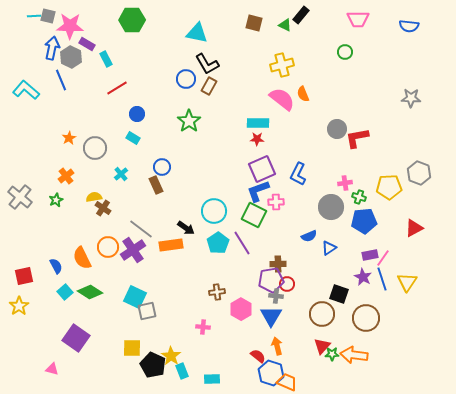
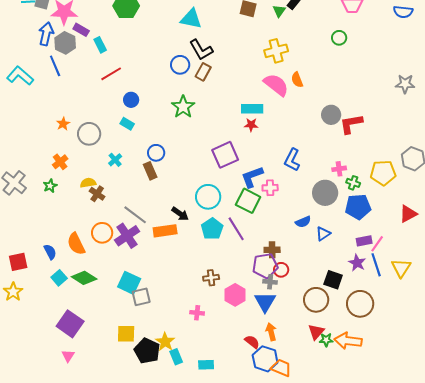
green triangle: (285, 25) -> (279, 11), turned 40
purple square: (262, 169) -> (225, 155), moved
pink triangle: (52, 369) -> (68, 356), moved, turned 48

